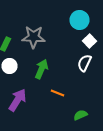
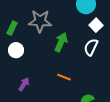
green arrow: (42, 69) -> (61, 42), moved
purple arrow: (18, 100) -> (24, 84), size x0.6

